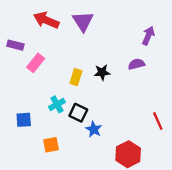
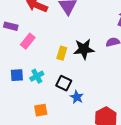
black star: (102, 72) -> (84, 49), size x1.5
cyan cross: (57, 104) -> (37, 76), moved
blue square: (24, 120) -> (17, 75), moved

